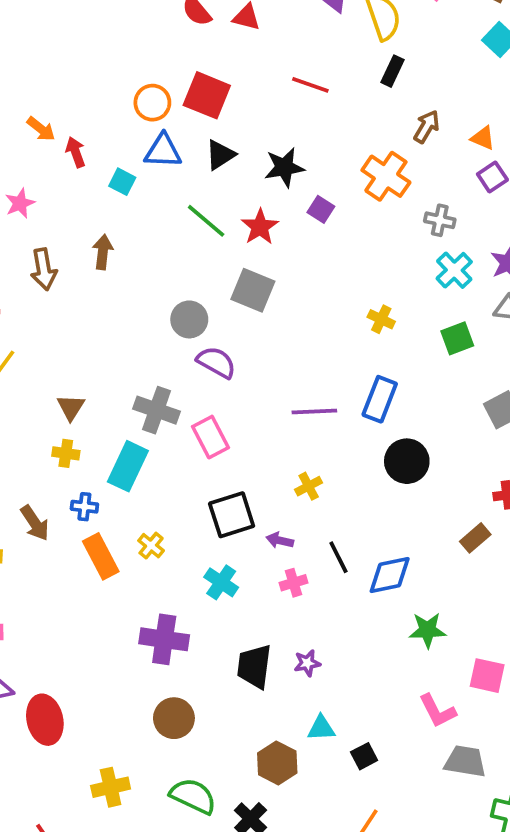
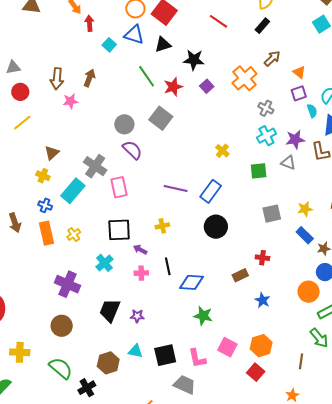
pink star: (20, 203) -> (70, 101), moved
brown arrow: (35, 523) -> (15, 223), moved
black square: (364, 756) -> (165, 355), moved, size x1.6
gray trapezoid: (465, 761) -> (185, 385), moved

